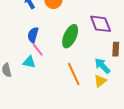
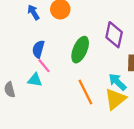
purple diamond: (101, 24) -> (114, 35), turned 35
yellow triangle: (100, 81) -> (115, 99), size x1.5

